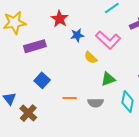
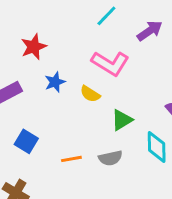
red star: (60, 19) -> (34, 47), turned 30
blue star: (77, 35) -> (55, 82), moved

